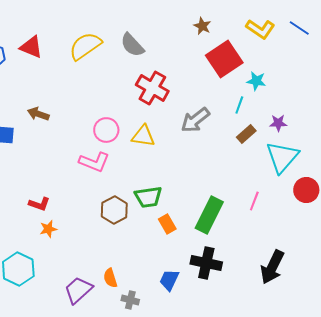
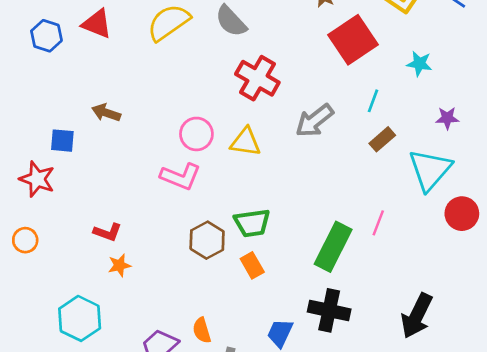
cyan star: (256, 81) -> (419, 64), moved
purple star: (278, 123) -> (447, 118), moved
pink line: (254, 201) -> (378, 223), moved
orange rectangle: (167, 224) -> (252, 265), moved

